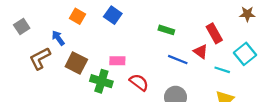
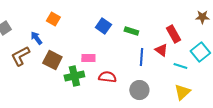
blue square: (113, 15) -> (103, 26), moved
blue line: (178, 60) -> (141, 57), turned 72
green cross: (101, 81) -> (74, 76), turned -30
red semicircle: (139, 82) -> (107, 77), turned -30

